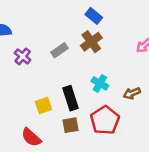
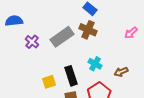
brown cross: (91, 42) -> (88, 30), turned -30
gray rectangle: (59, 50) -> (62, 37), size x1.6

